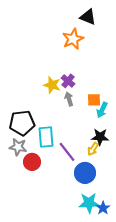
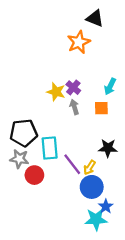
cyan arrow: (102, 110) -> (110, 86), moved
yellow arrow: (93, 149) -> (90, 167), moved
blue star: (103, 208) -> (106, 206), moved

